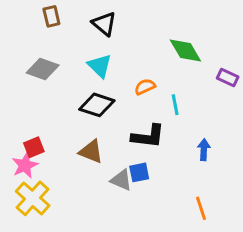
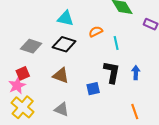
cyan triangle: (100, 66) -> (65, 18), turned -30
gray diamond: (43, 69) -> (31, 46), moved
black L-shape: (148, 136) -> (112, 72), moved, turned -85
gray triangle: (121, 180) -> (62, 109), moved

